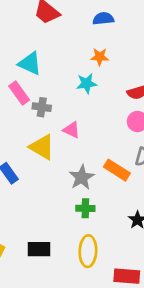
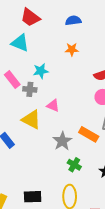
cyan triangle: (30, 63) -> (20, 43), moved
cyan star: (87, 83) -> (41, 71), moved
green cross: (85, 208) -> (74, 165), moved, turned 32

